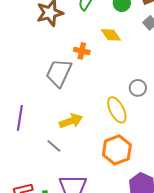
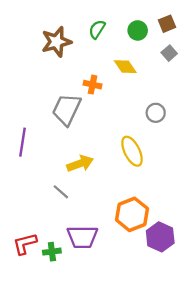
gray circle: (138, 88) -> (156, 113), moved
purple line: (20, 118) -> (23, 142), moved
orange hexagon: (117, 150) -> (132, 214), moved

